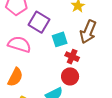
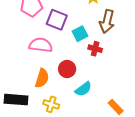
red circle: (70, 76) -> (67, 69), moved

